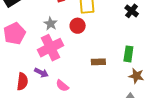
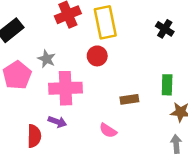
gray star: (51, 24) -> (47, 59), moved
pink cross: (50, 48) -> (65, 88), turned 30
pink semicircle: (62, 86) -> (108, 131), moved

